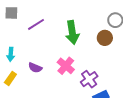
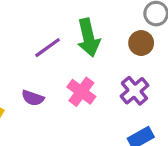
purple line: (36, 24) -> (48, 48), moved
purple cross: (89, 79) -> (134, 91), moved

